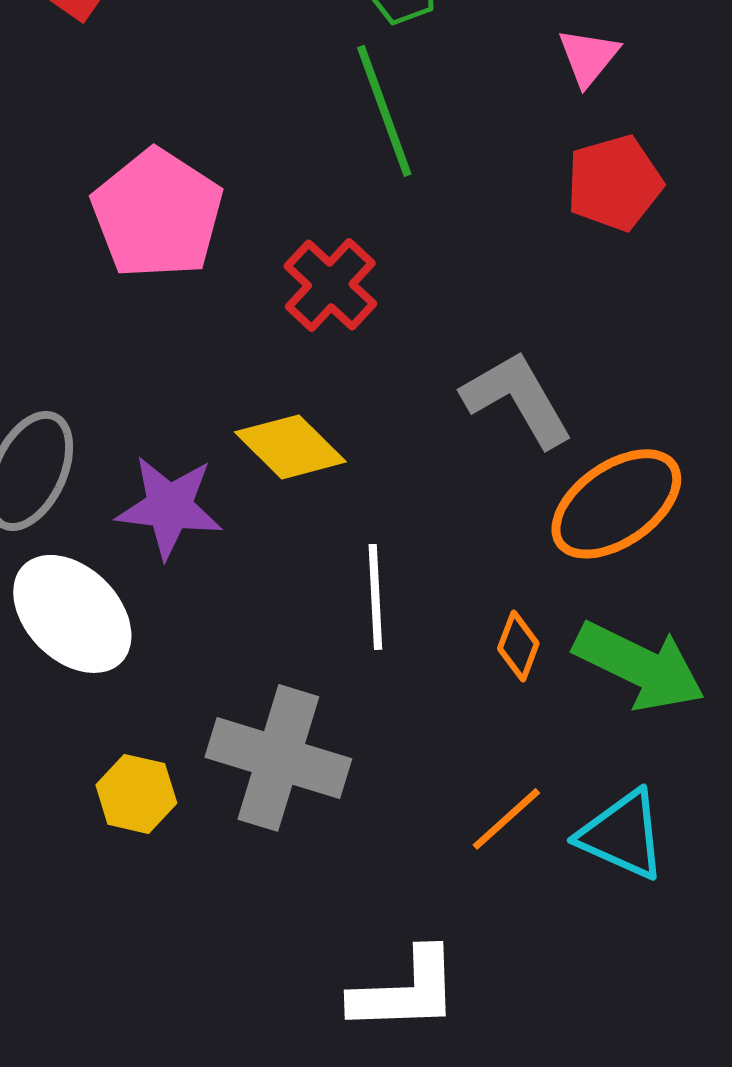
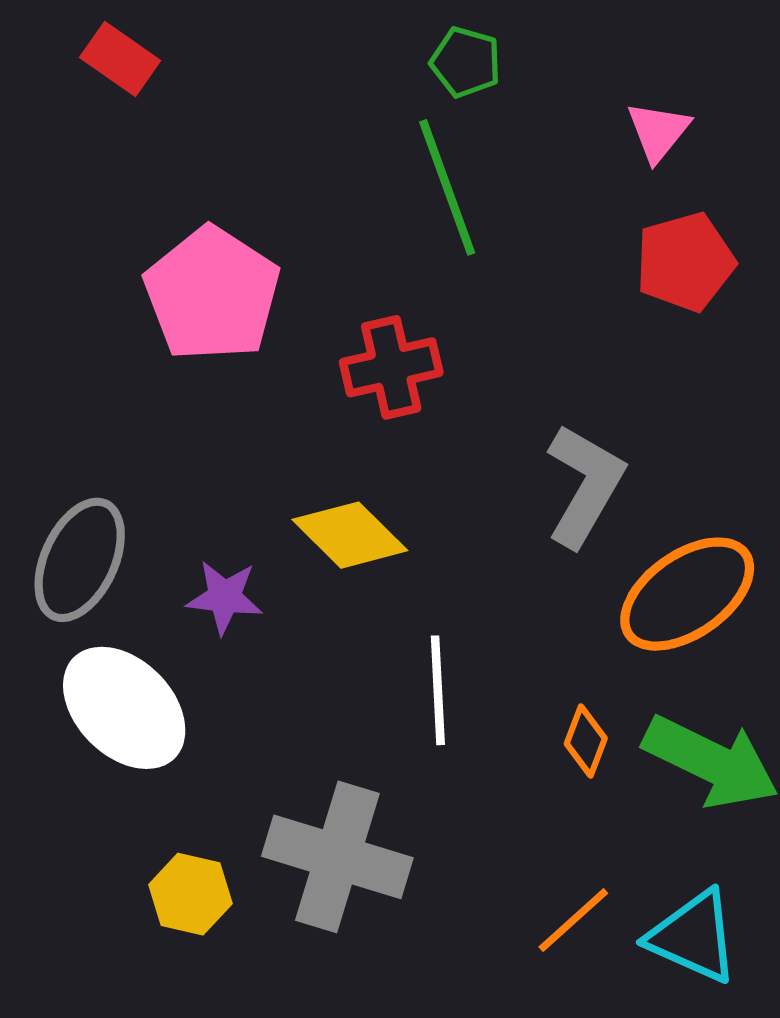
red cross: (330, 285) -> (391, 367), turned 34
gray L-shape: (517, 399) -> (585, 485), turned 60
purple star: (169, 507) -> (225, 597), size x0.7

